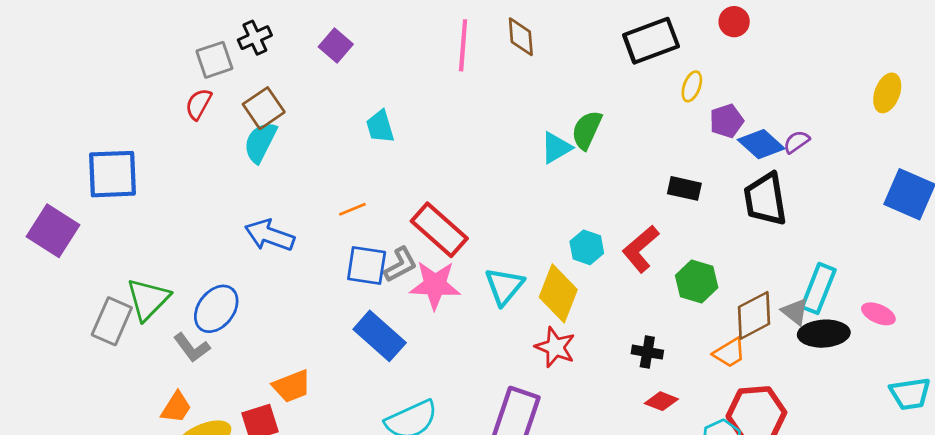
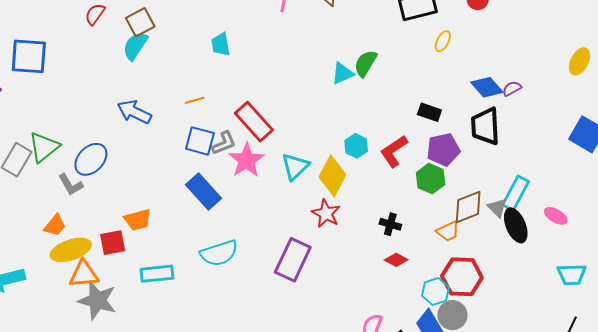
purple pentagon: (727, 121) -> (443, 150), moved, size x1.4
pink star: (435, 285) -> (246, 160), turned 30
black ellipse: (824, 334) -> (516, 225), turned 64

